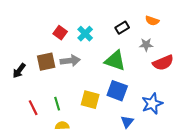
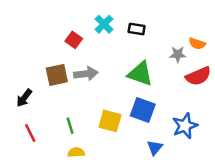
orange semicircle: (152, 21) -> (197, 44), moved
black rectangle: (122, 28) -> (137, 29), moved, turned 40
cyan cross: (85, 34) -> (104, 24), moved
black arrow: (19, 71) -> (24, 98), moved
red line: (33, 108) -> (30, 133), moved

